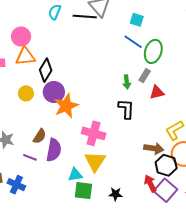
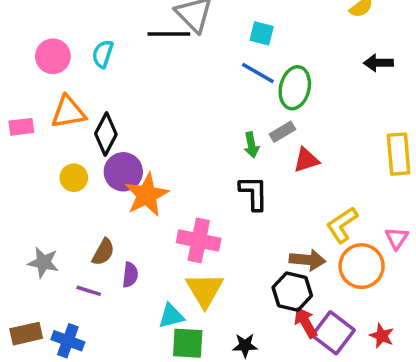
cyan semicircle: (55, 12) -> (103, 54), moved
pink circle: (21, 37) -> (53, 56), moved
gray rectangle: (145, 76) -> (282, 132), turned 32
purple semicircle: (54, 150) -> (130, 275), size x0.6
black hexagon: (166, 165) -> (292, 292), moved

